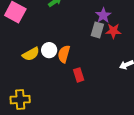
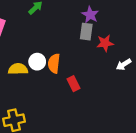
red star: (113, 31) -> (105, 43), moved
yellow semicircle: (31, 54) -> (18, 69), turned -144

